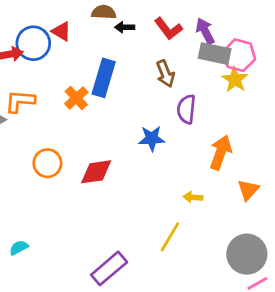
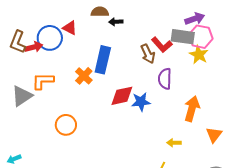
red L-shape: (168, 29) -> (162, 45), moved
purple arrow: (205, 31) -> (195, 19), moved, turned 102
red diamond: (96, 172) -> (122, 96), moved

